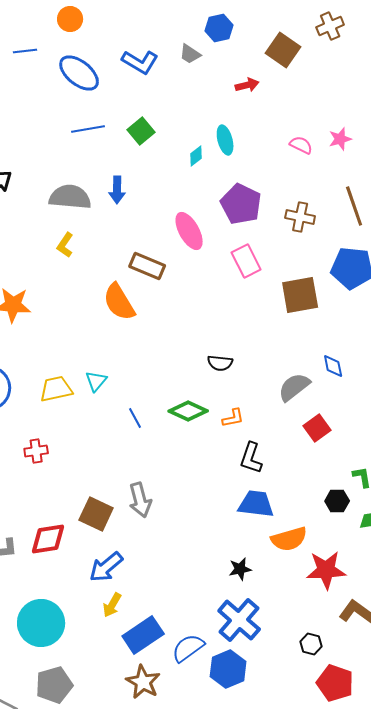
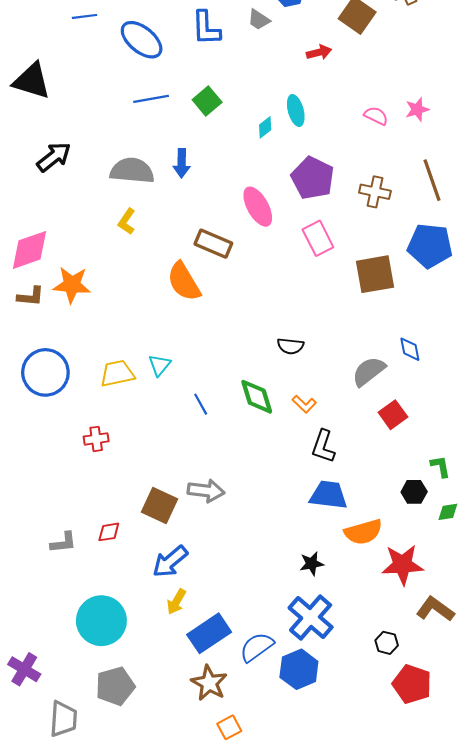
blue L-shape: (140, 62) -> (206, 28), turned 57
green diamond: (188, 411) -> (257, 397), turned 48
orange L-shape: (233, 418) -> (304, 404), turned 55
gray arrow: (140, 500) -> (206, 491), turned -68
red diamond: (48, 539) -> (109, 532), size x0.6

